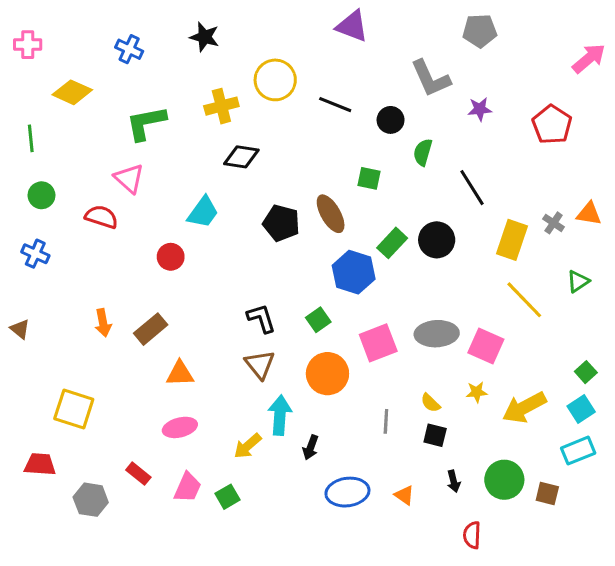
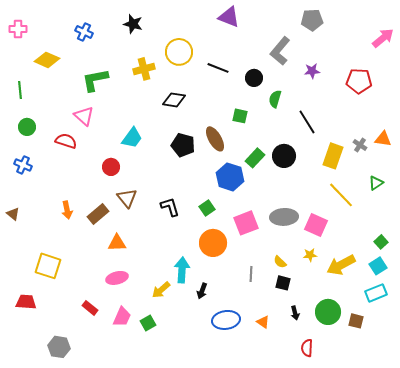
gray L-shape: (431, 78) -> (280, 51), turned 64
red pentagon: (552, 125) -> (359, 81), turned -30
black diamond: (241, 157) -> (174, 100), moved
brown triangle: (260, 364) -> (127, 198), moved
gray hexagon: (91, 500) -> (59, 347), moved

